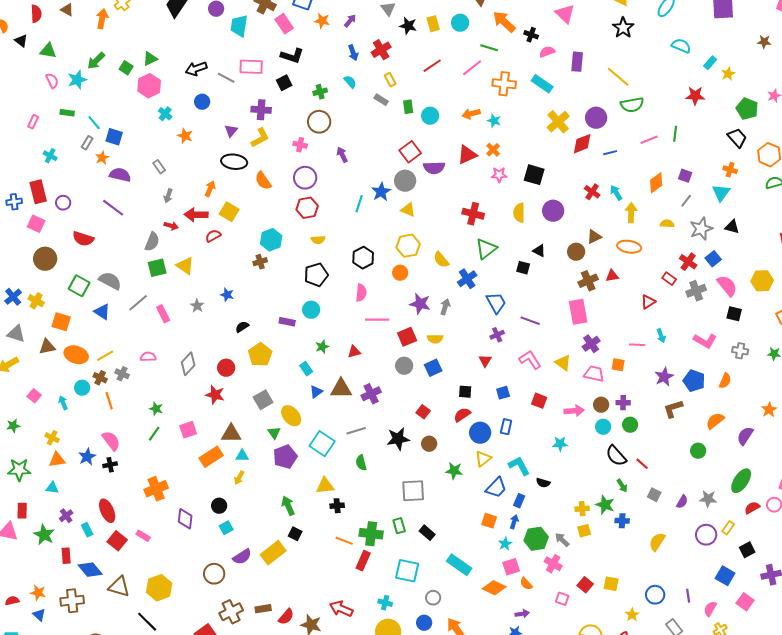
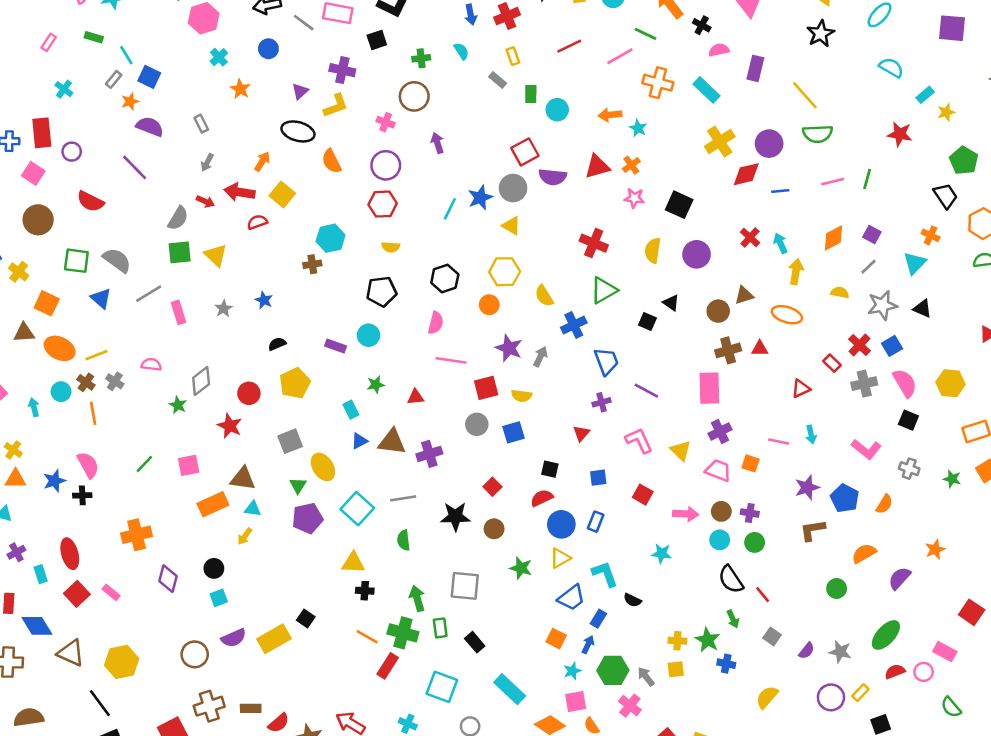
green square: (79, 286) -> (76, 261), turned -30
green star: (156, 409) -> (178, 405), moved
green arrow: (288, 506) -> (417, 598), moved

